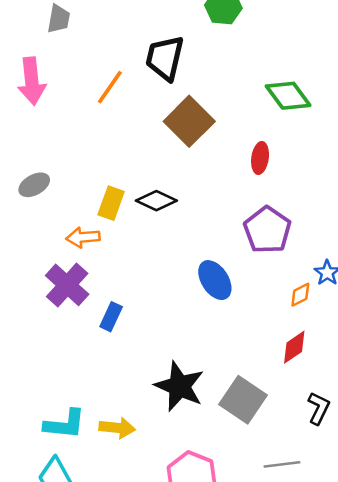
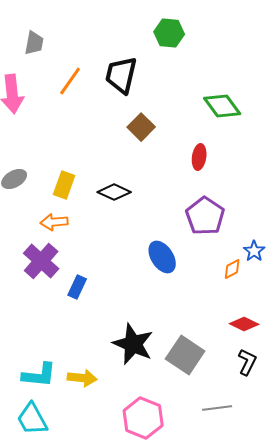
orange line: (110, 87) -> (70, 81), moved
brown square: (189, 121) -> (141, 127), size x0.7
yellow rectangle: (111, 203) -> (64, 185), moved
red diamond: (294, 347) -> (244, 324), moved, turned 60

